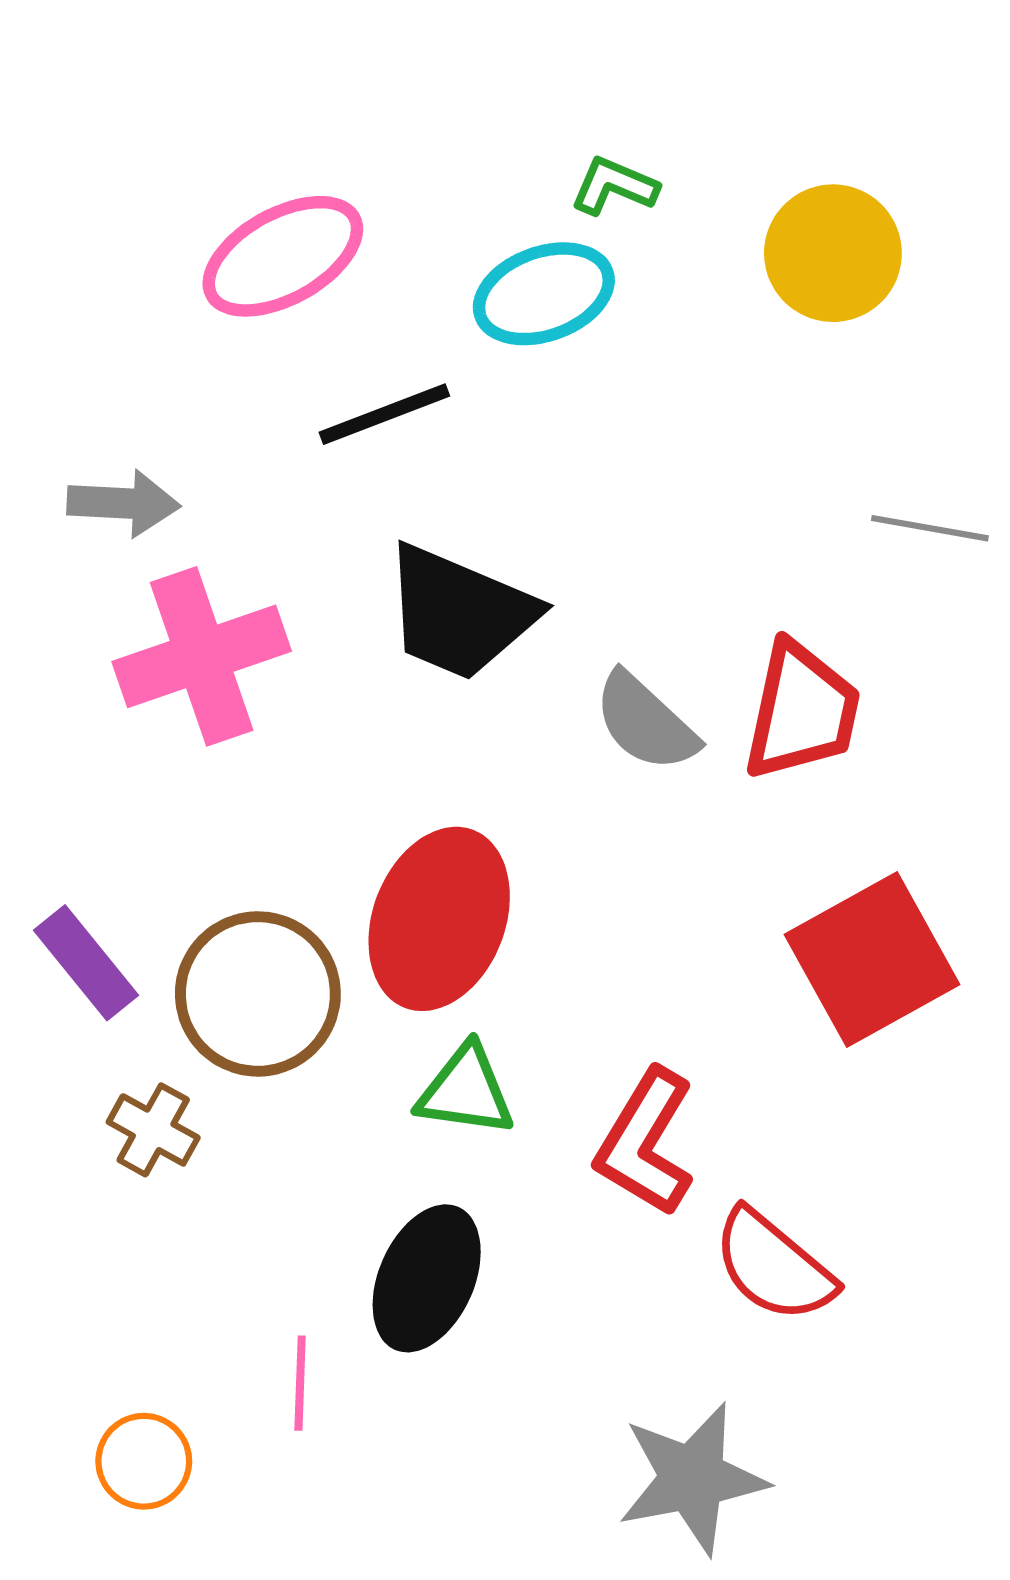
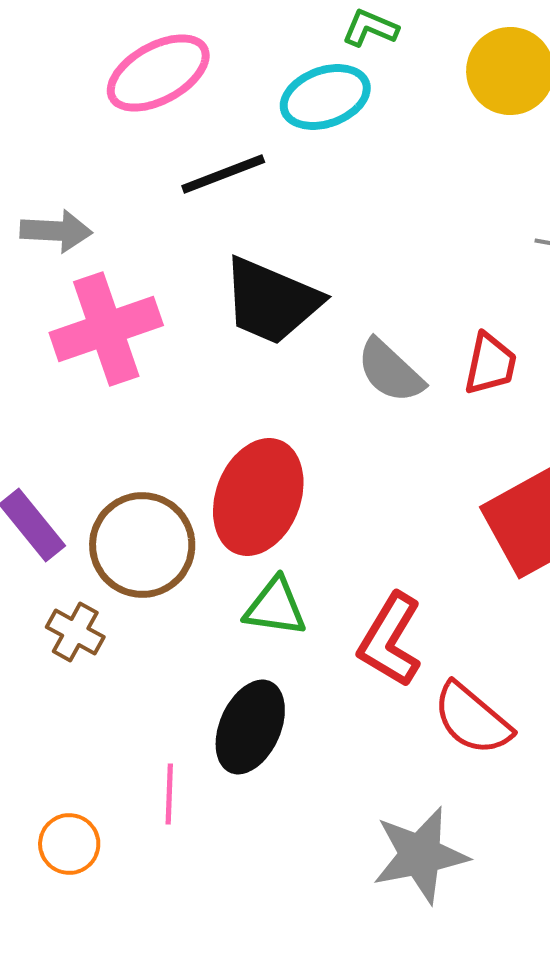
red trapezoid: (802, 711) -> (490, 364), size x0.7

